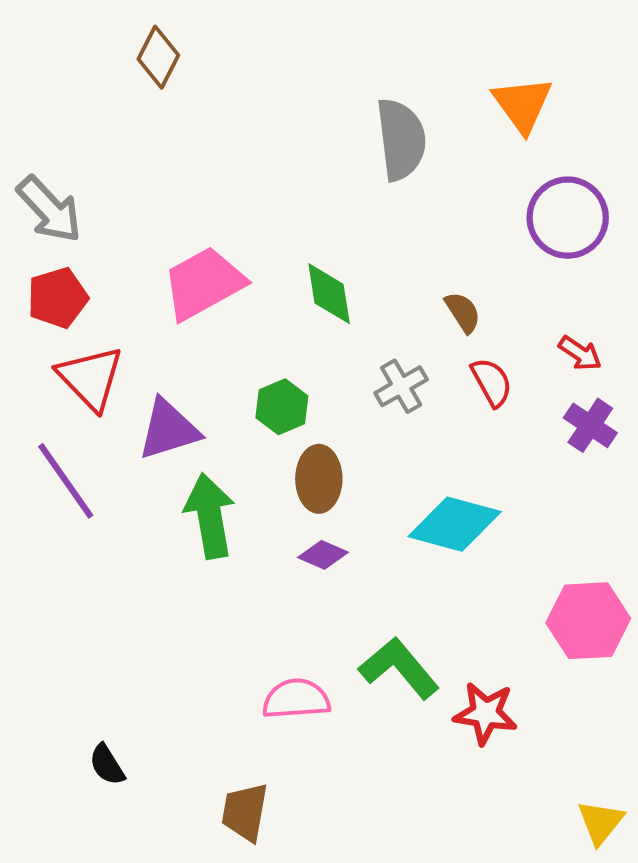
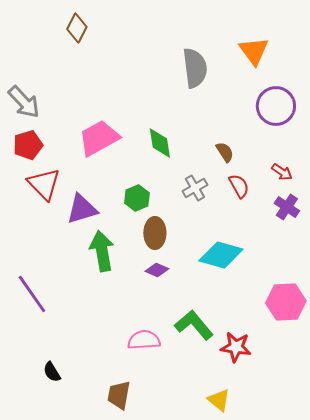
purple line: (66, 481) -> (32, 294), moved
yellow triangle: (601, 822) -> (219, 400), moved, turned -30

